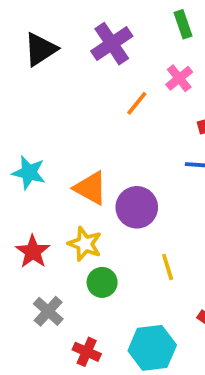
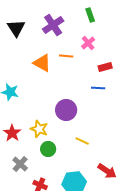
black triangle: (40, 49) -> (16, 28), turned -30
orange line: (137, 103) -> (66, 56), turned 56
orange triangle: (91, 188) -> (42, 63), moved
yellow line: (168, 267) -> (82, 141), turned -48

